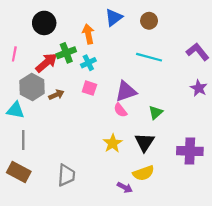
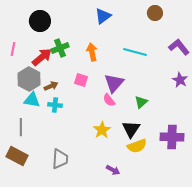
brown circle: (149, 21) -> (155, 13), moved
orange arrow: (88, 34) -> (92, 52), moved
cyan cross: (88, 63) -> (55, 105), moved, turned 32
purple triangle: (126, 91) -> (114, 83), turned -30
cyan triangle: (15, 110) -> (32, 100), moved
yellow semicircle: (144, 173) -> (137, 146), moved

